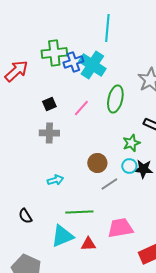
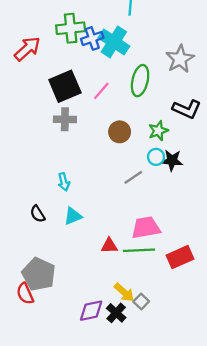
black square: (49, 104) -> (65, 86), size x2.0
brown circle: (97, 163) -> (120, 132), moved
cyan arrow: (55, 180) -> (64, 182), moved, turned 91
green line: (79, 212) -> (139, 250), moved
cyan triangle: (62, 236) -> (73, 216), moved, size x0.7

